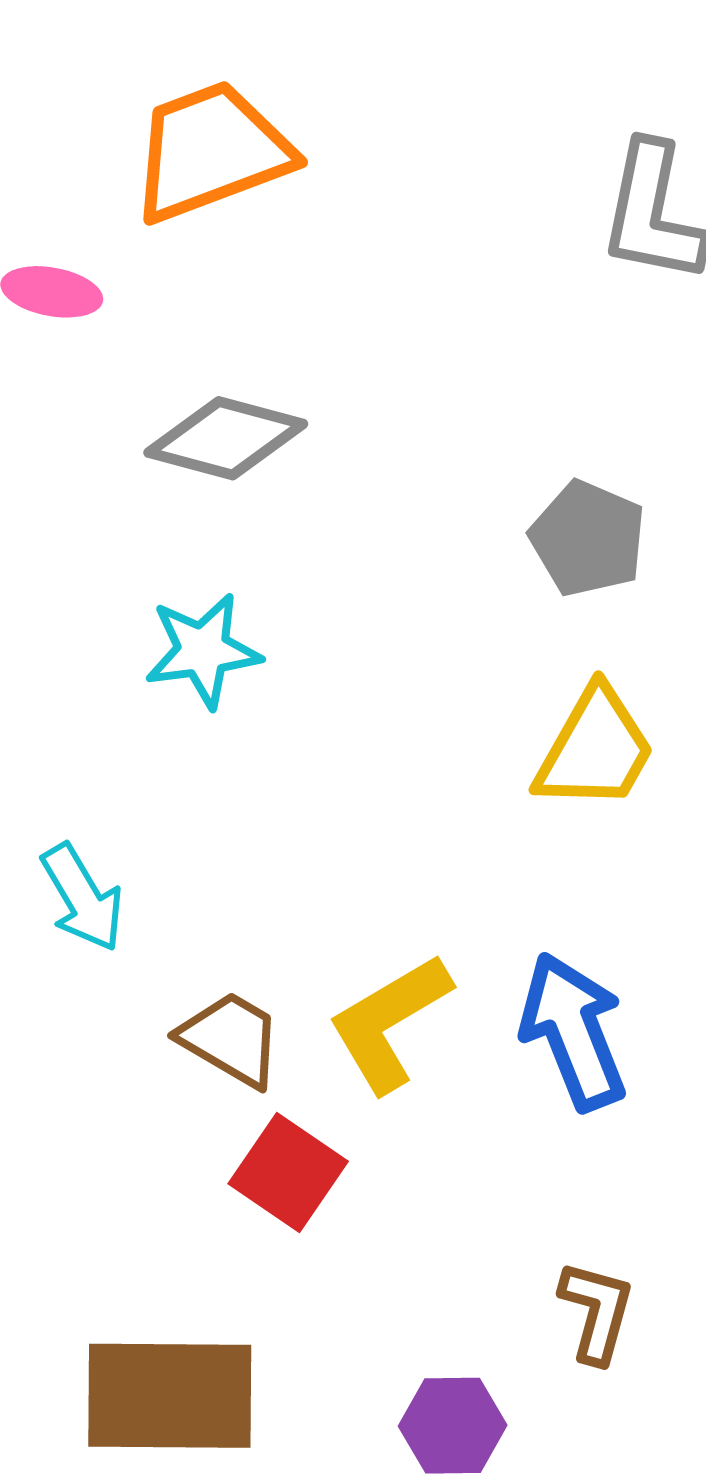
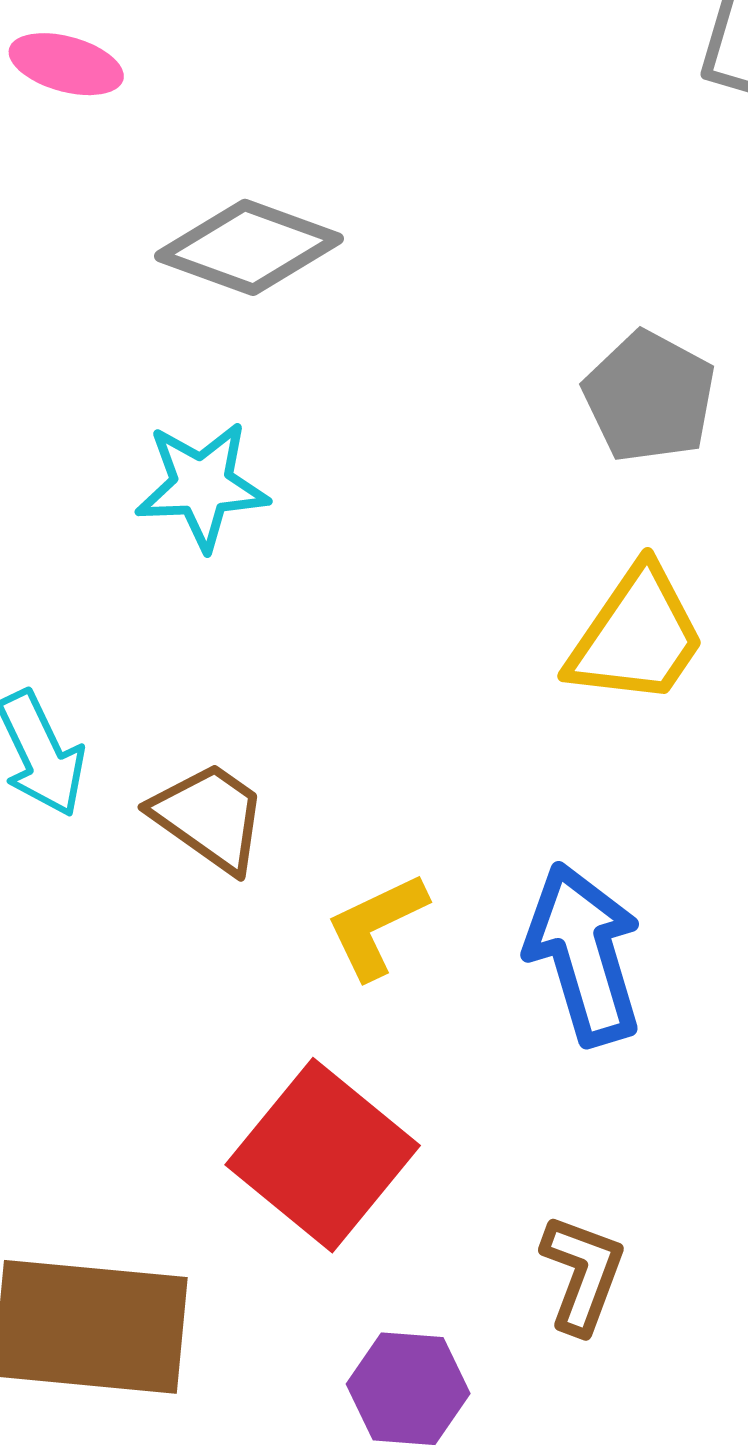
yellow L-shape: (389, 1023) -> (376, 926), size x0.7
brown trapezoid: (231, 1039) -> (209, 817), moved
red square: (288, 1173) -> (323, 1155), moved, size x1.4

